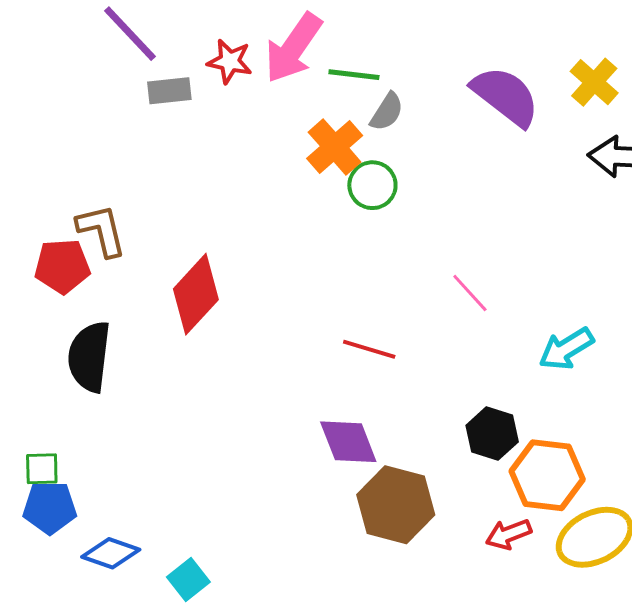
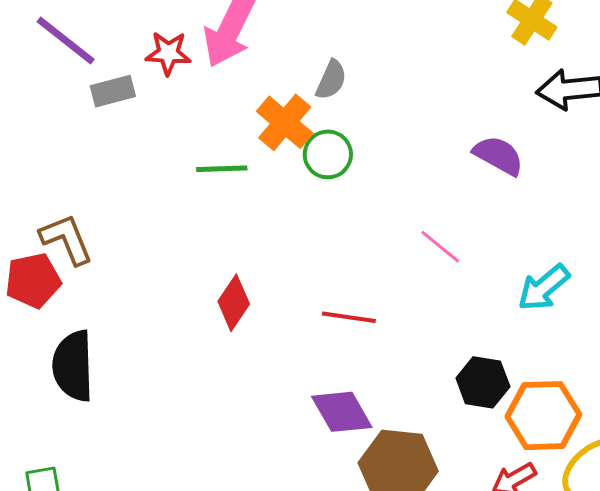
green line: (354, 75) -> (222, 169), moved
purple semicircle: (505, 96) -> (498, 155), moved, size x0.7
red diamond: (196, 294) -> (234, 303), moved, size x0.7

